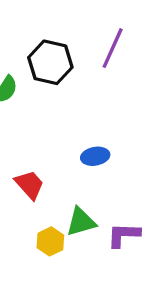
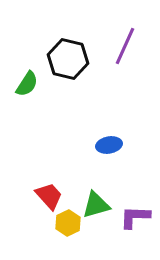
red trapezoid: (30, 185) -> (49, 196), moved

